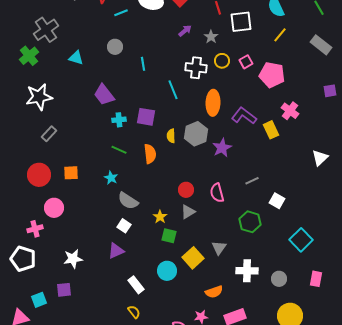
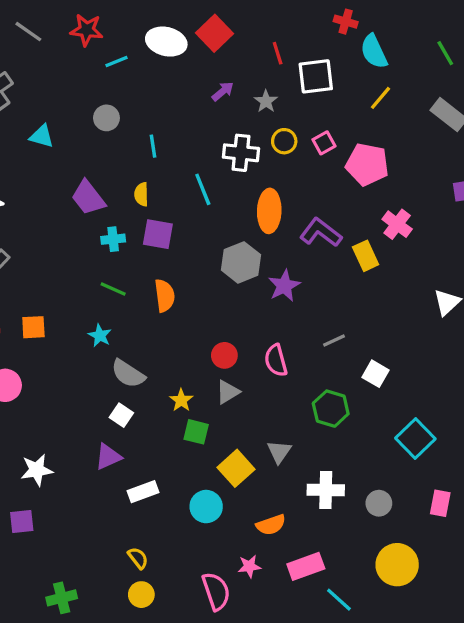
yellow semicircle: (171, 136) -> (141, 194), moved
cyan circle: (167, 271) -> (206, 507), moved
white rectangle: (136, 285) -> (143, 492), moved, turned -72

